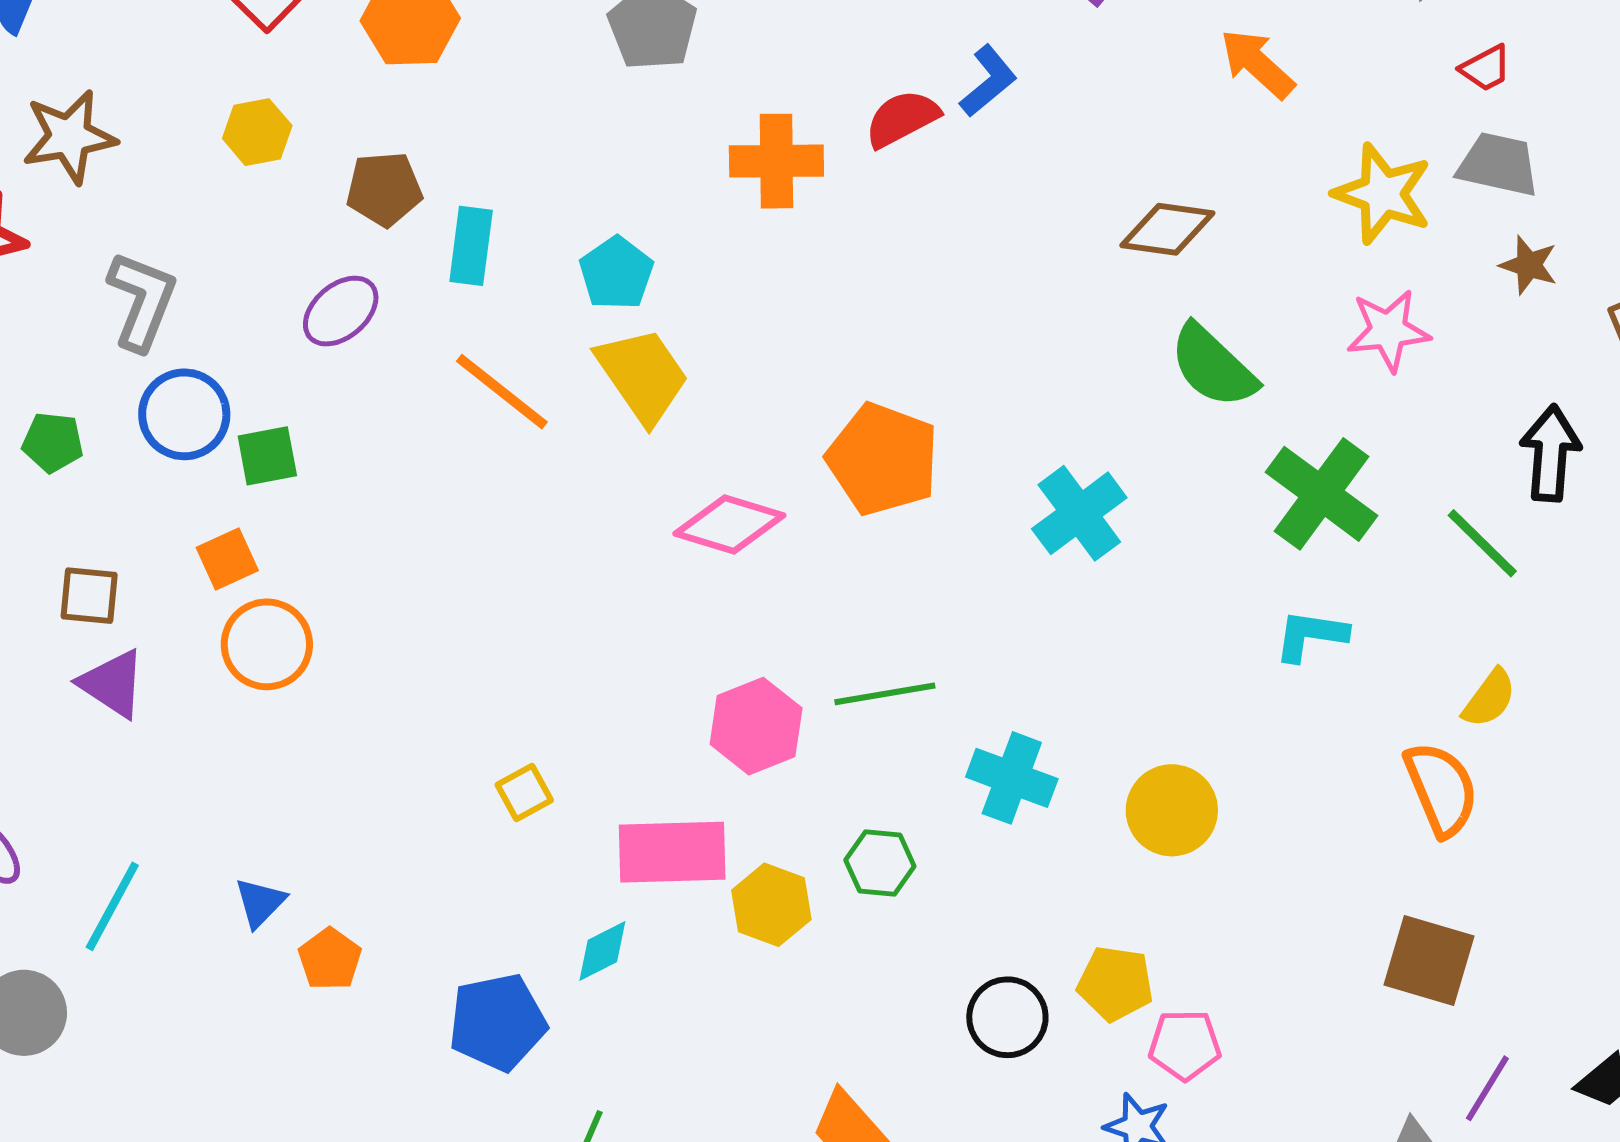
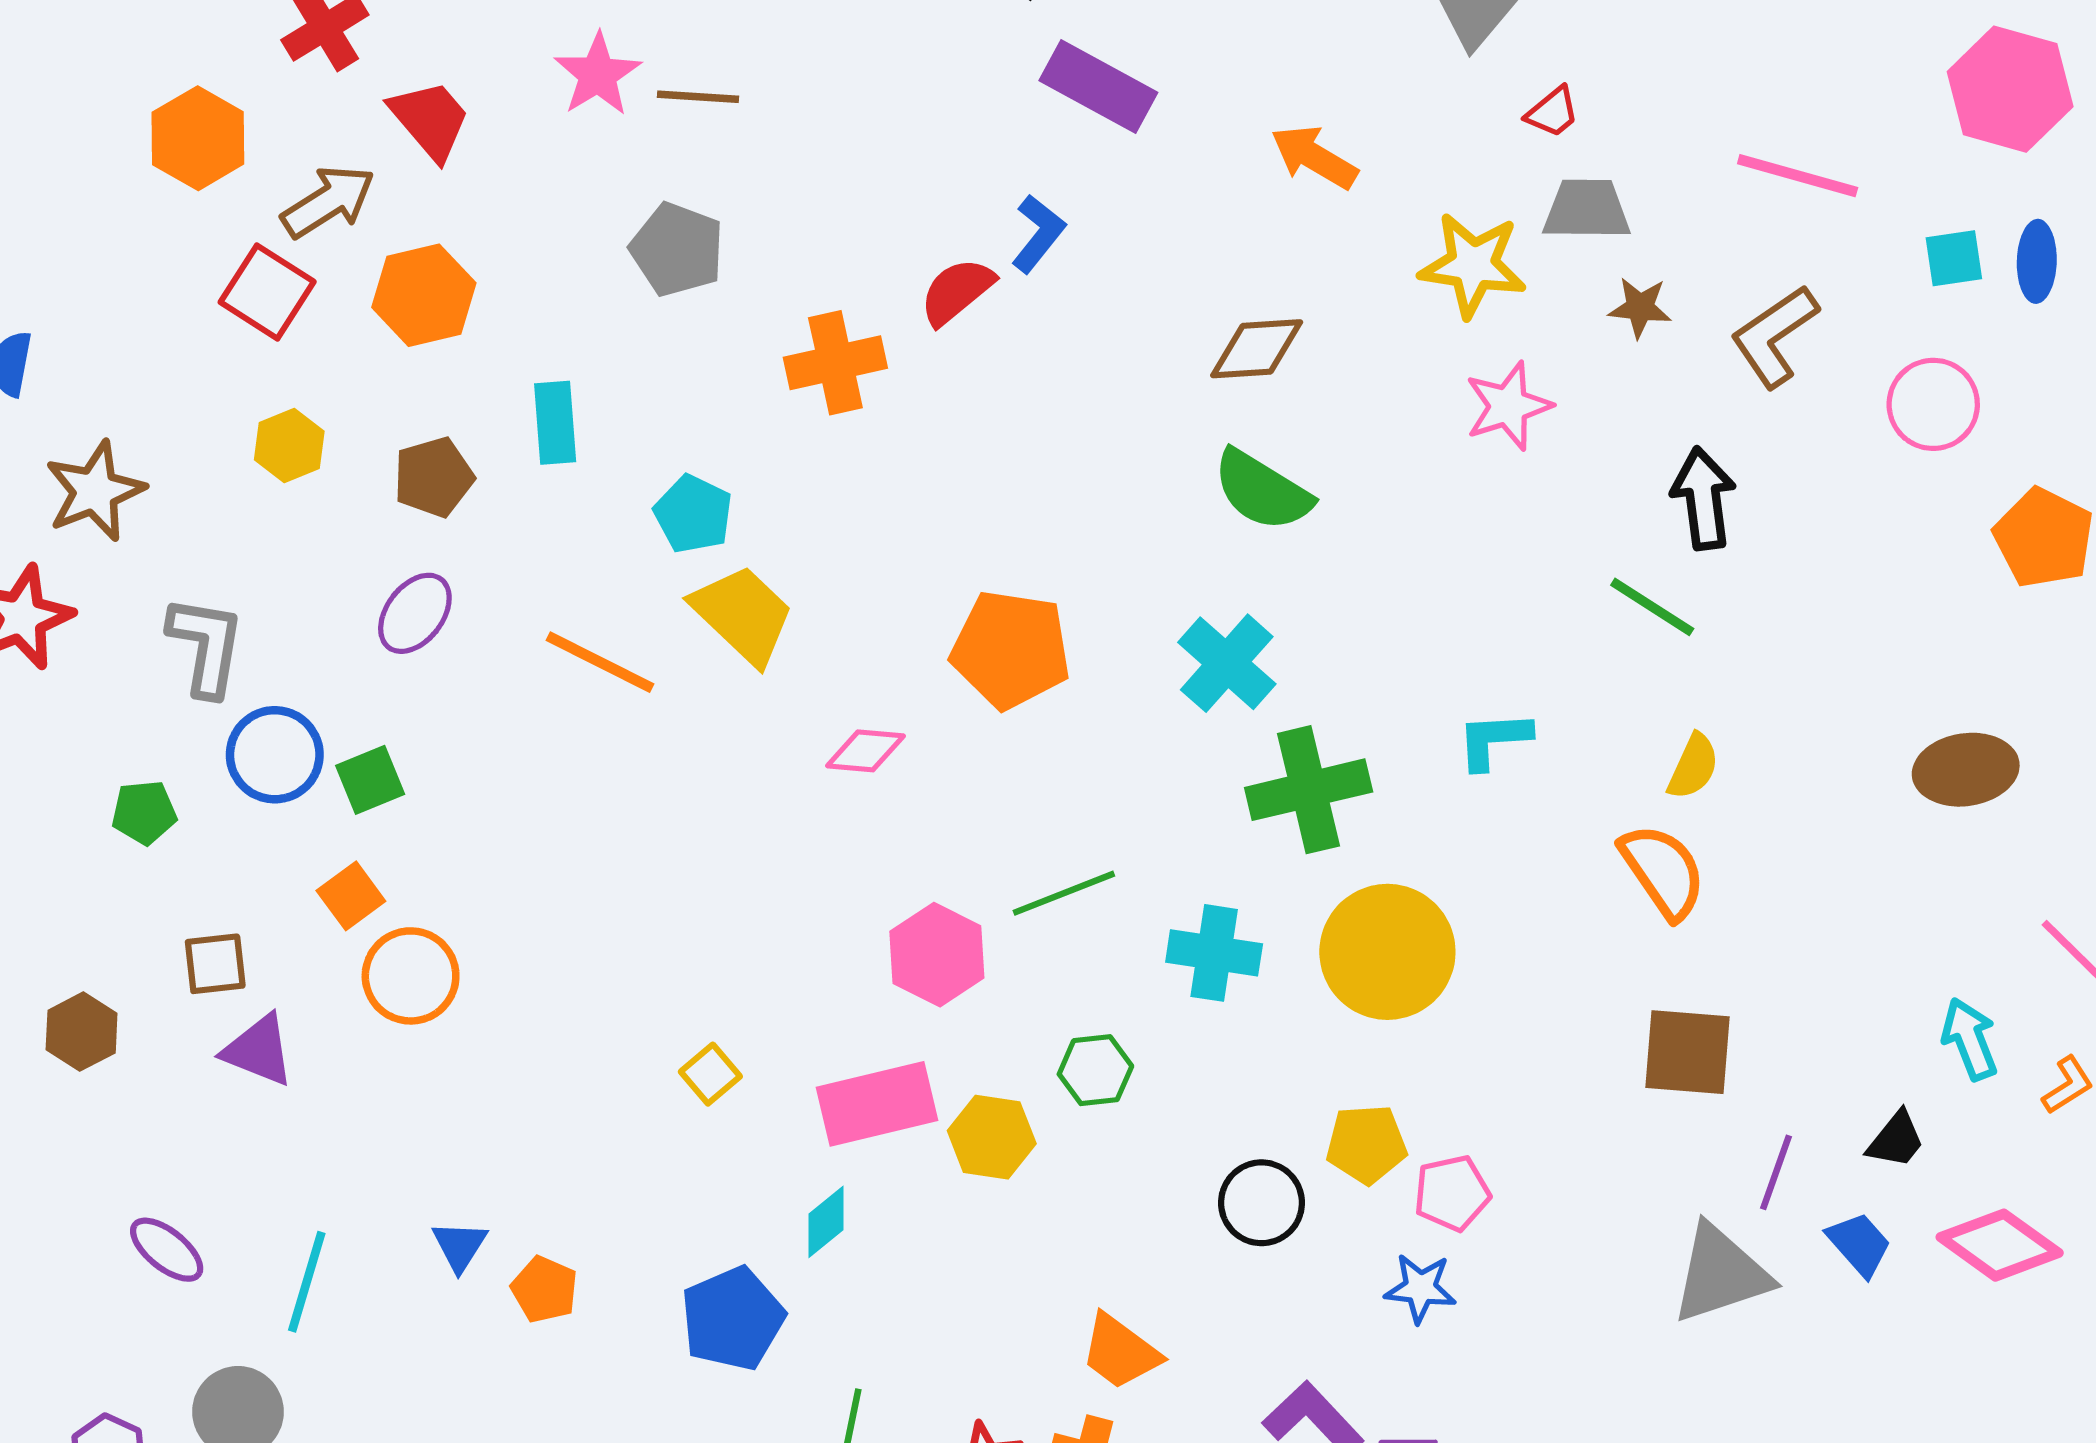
cyan rectangle: (471, 246) -> (555, 423), moved
green semicircle: (1213, 366) -> (1262, 490), moved
green cross: (1322, 494) -> (1309, 790), moved, turned -38
pink diamond: (729, 525) -> (865, 751), size x0.7
yellow circle: (1172, 810) -> (1387, 952), size x1.4

